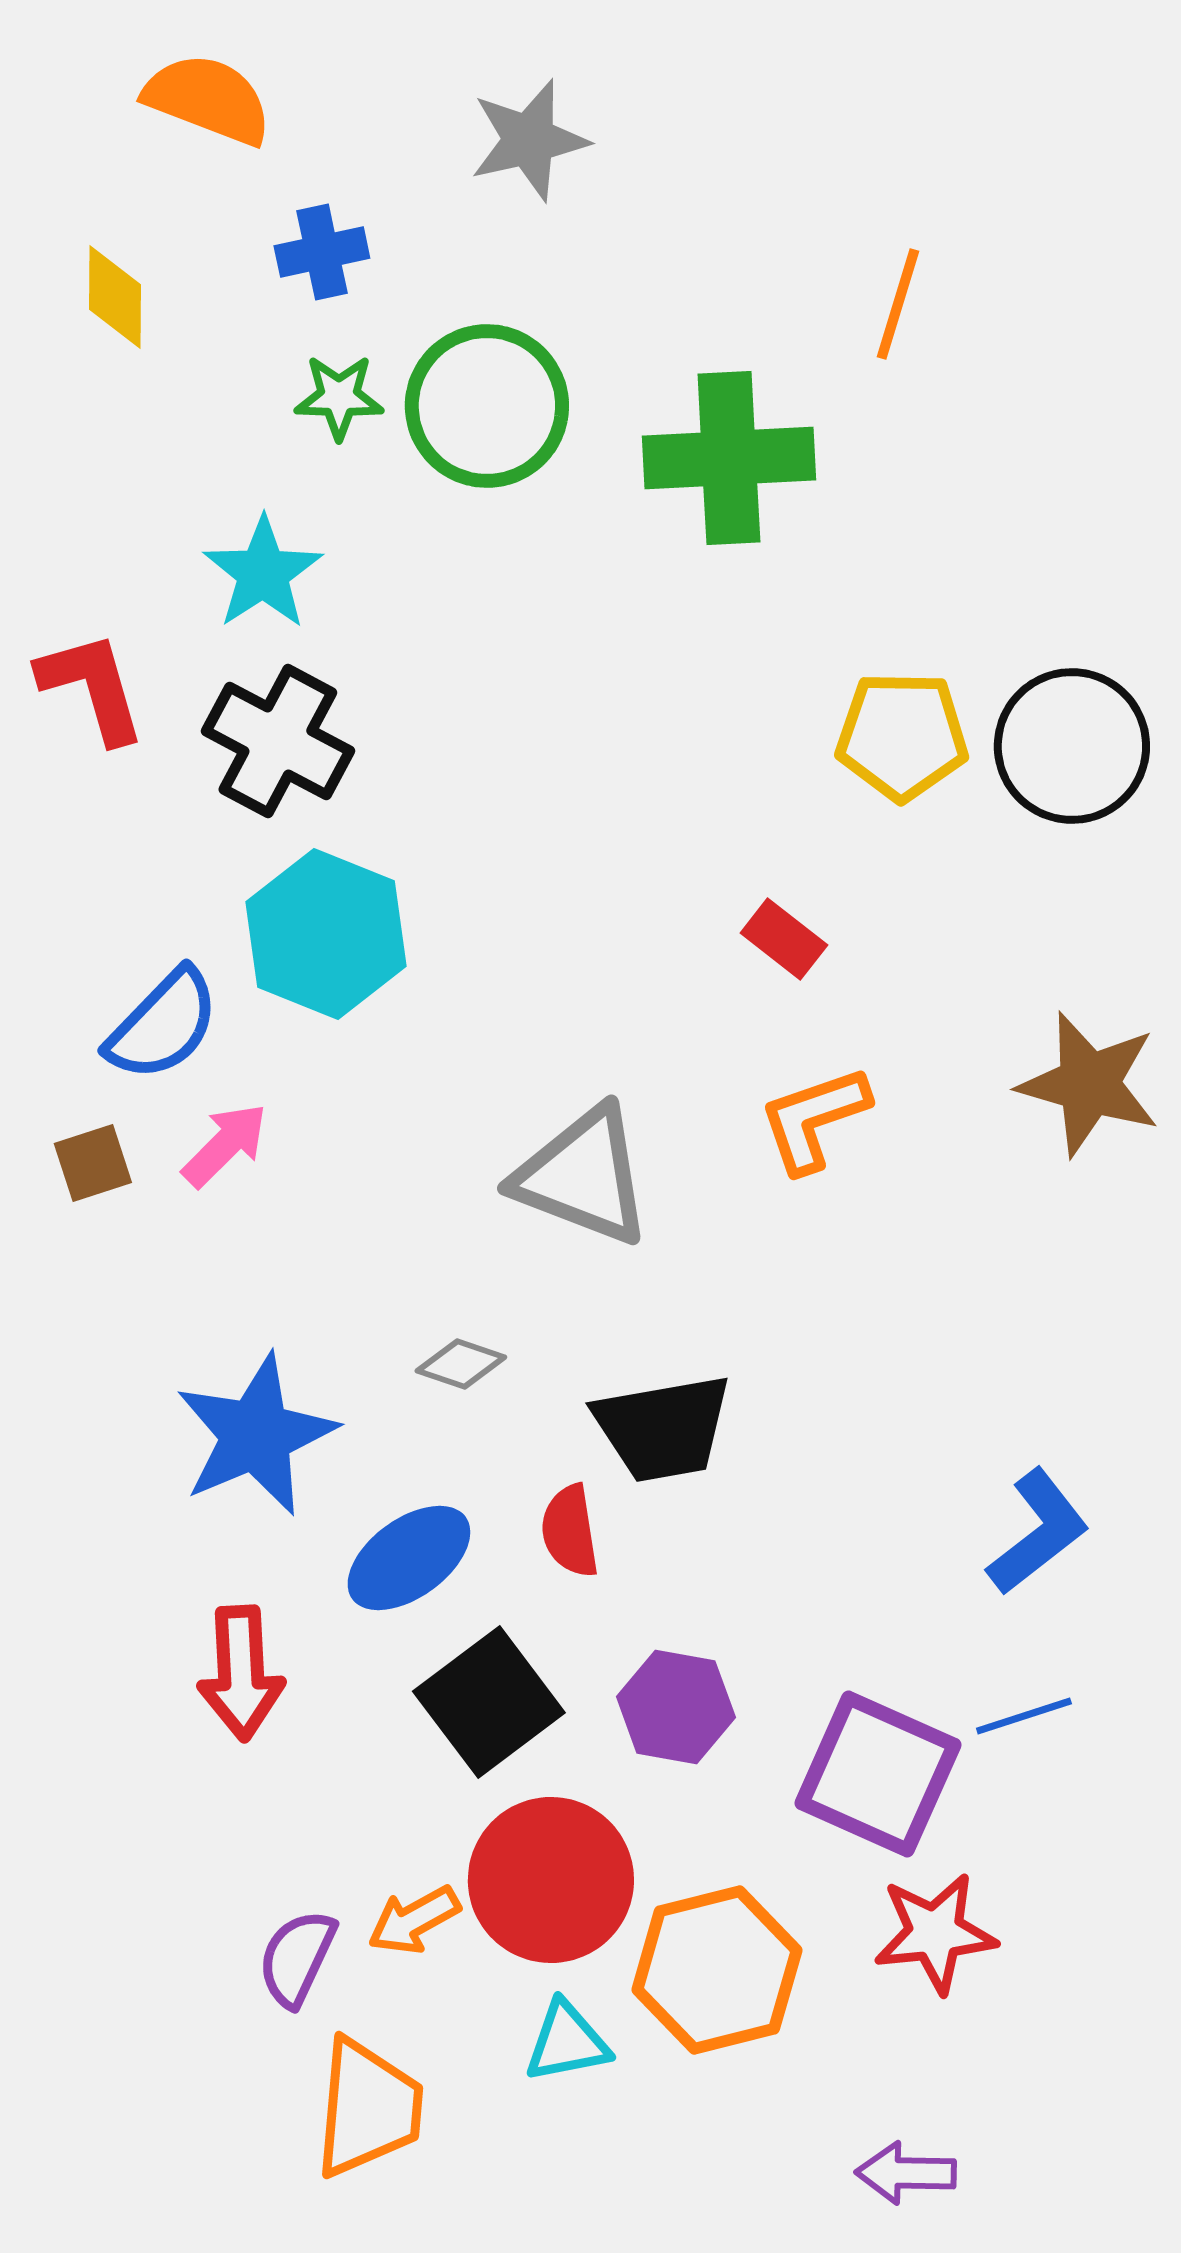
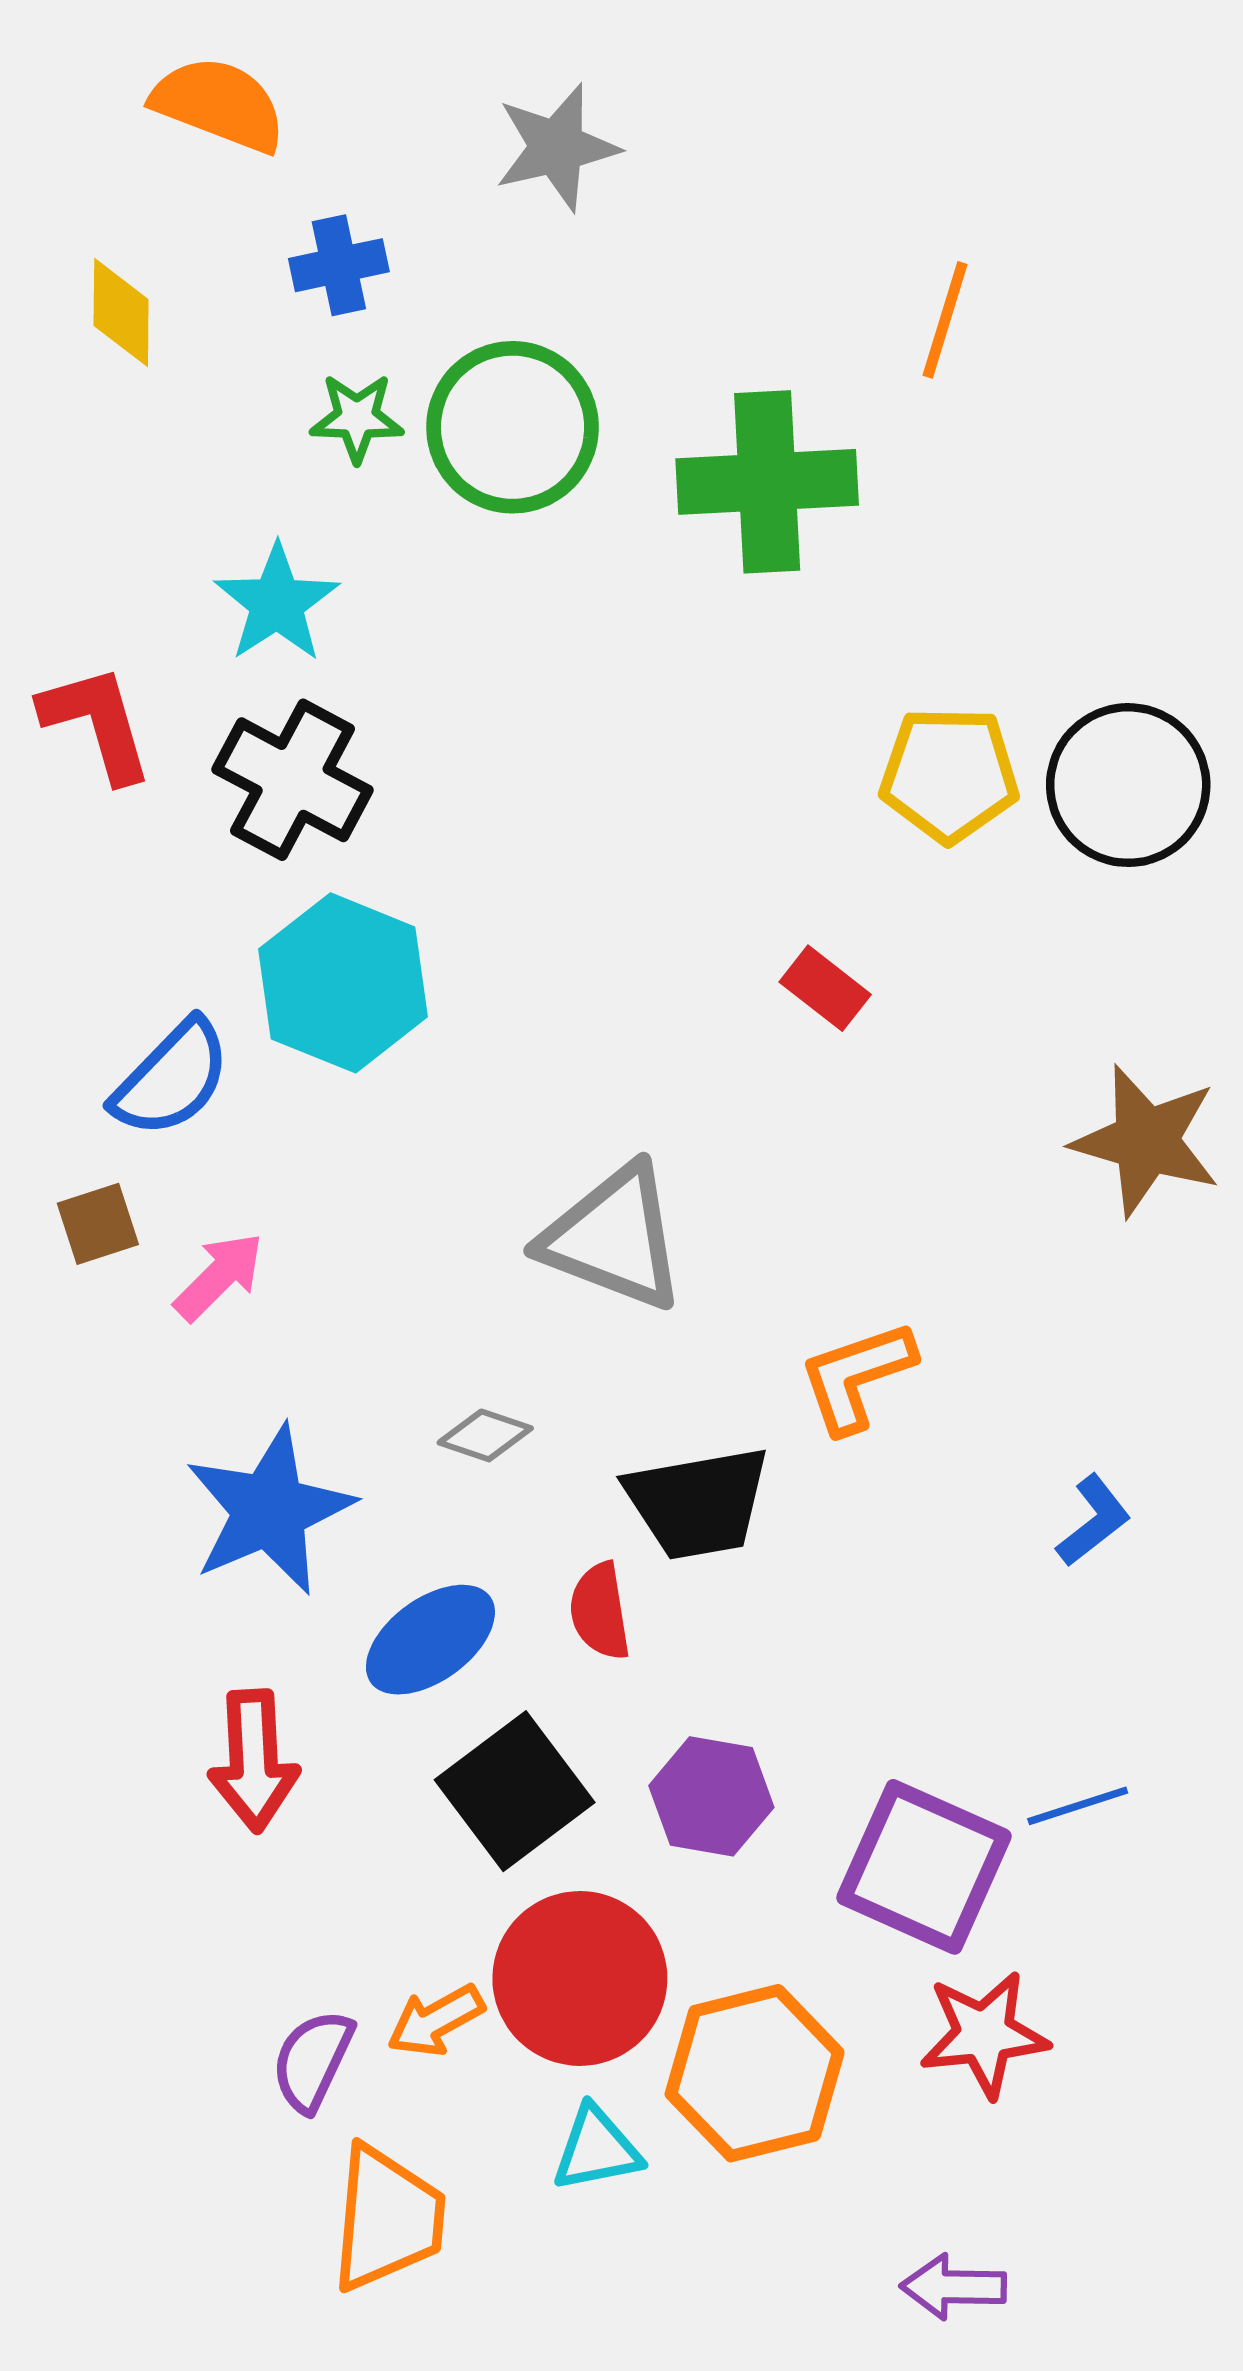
orange L-shape: (814, 1119) -> (857, 1377), moved
pink arrow: (225, 1145) -> (219, 1277), moved
blue L-shape: (1038, 1532) -> (1093, 1521), moved, size x0.7

